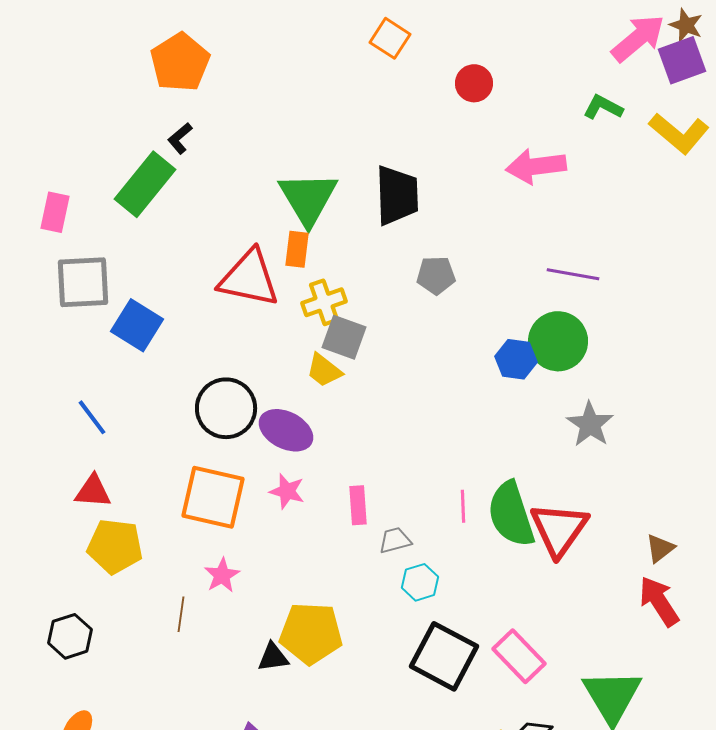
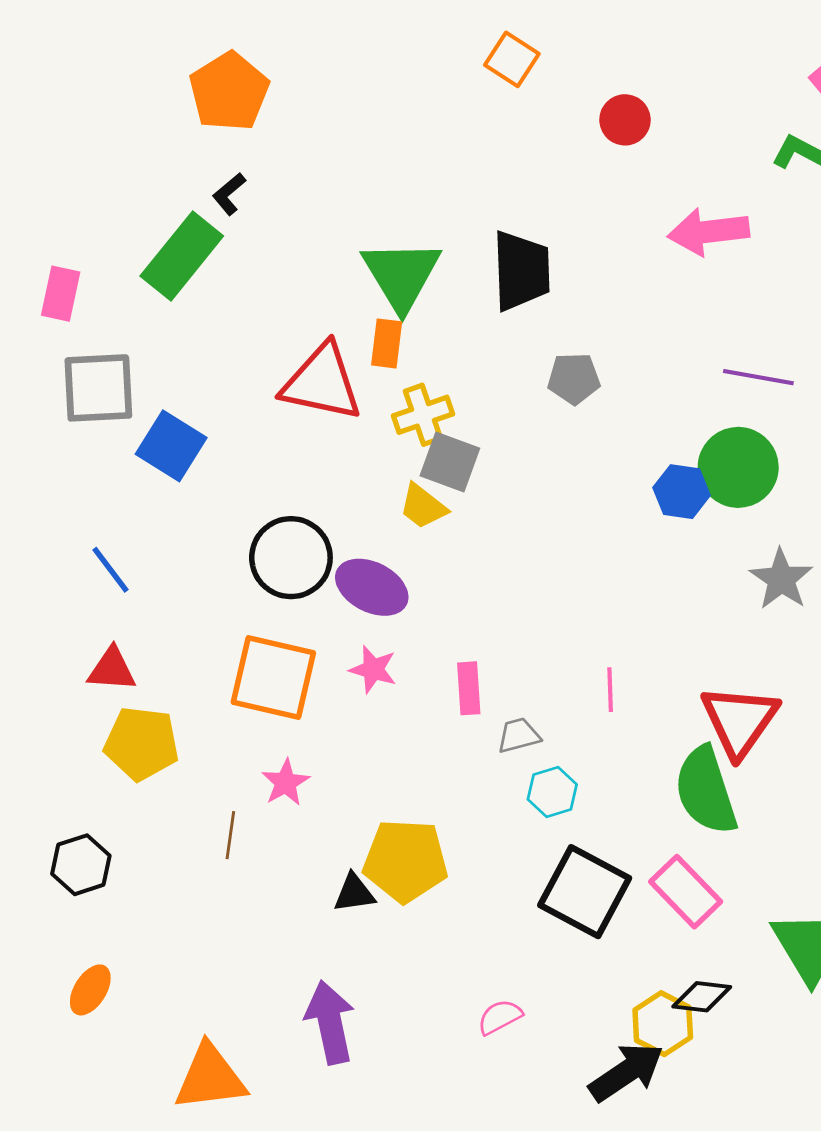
green semicircle: (511, 514) -> (706, 791), moved

